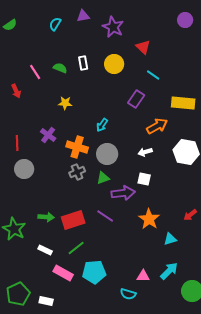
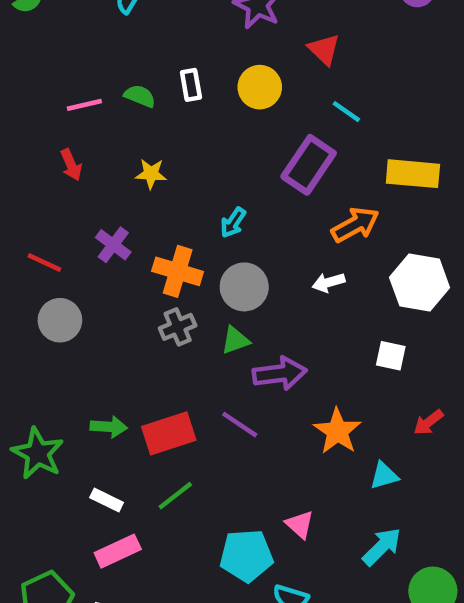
pink line: (35, 72) -> (84, 105), turned -70
red arrow: (16, 91) -> (71, 165), moved
purple rectangle: (136, 99) -> (309, 165), size x1.4
red line: (17, 143) -> (44, 262), turned -63
white square: (144, 179) -> (391, 356), moved
cyan pentagon: (94, 272) -> (246, 556), moved
pink rectangle: (63, 273) -> (118, 551), moved, turned -54
pink triangle: (143, 276) -> (300, 524), moved, turned 40

